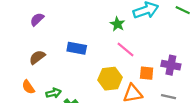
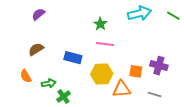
green star: (117, 24) -> (100, 24), moved
blue rectangle: (77, 48) -> (73, 58), moved
pink line: (126, 50) -> (105, 44), moved, turned -36

